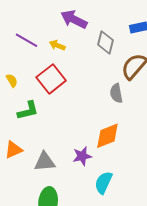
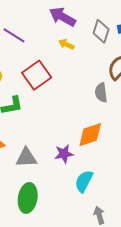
gray diamond: (105, 42) -> (101, 31), moved
yellow arrow: (57, 45) -> (66, 44), moved

